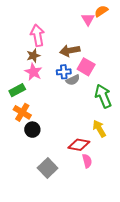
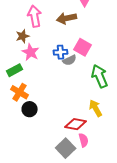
brown arrow: (70, 51) -> (67, 18), moved
brown star: (33, 56) -> (23, 36), moved
gray square: (48, 168) -> (66, 148), moved

